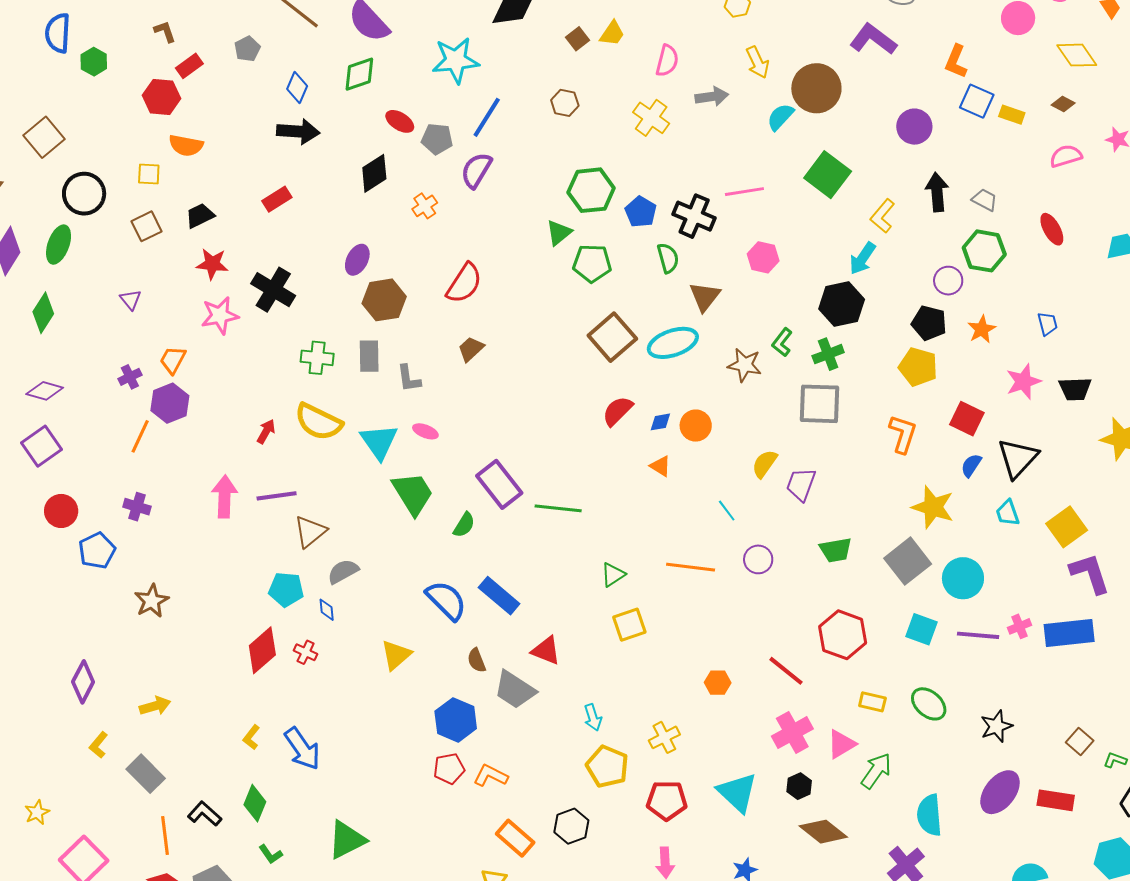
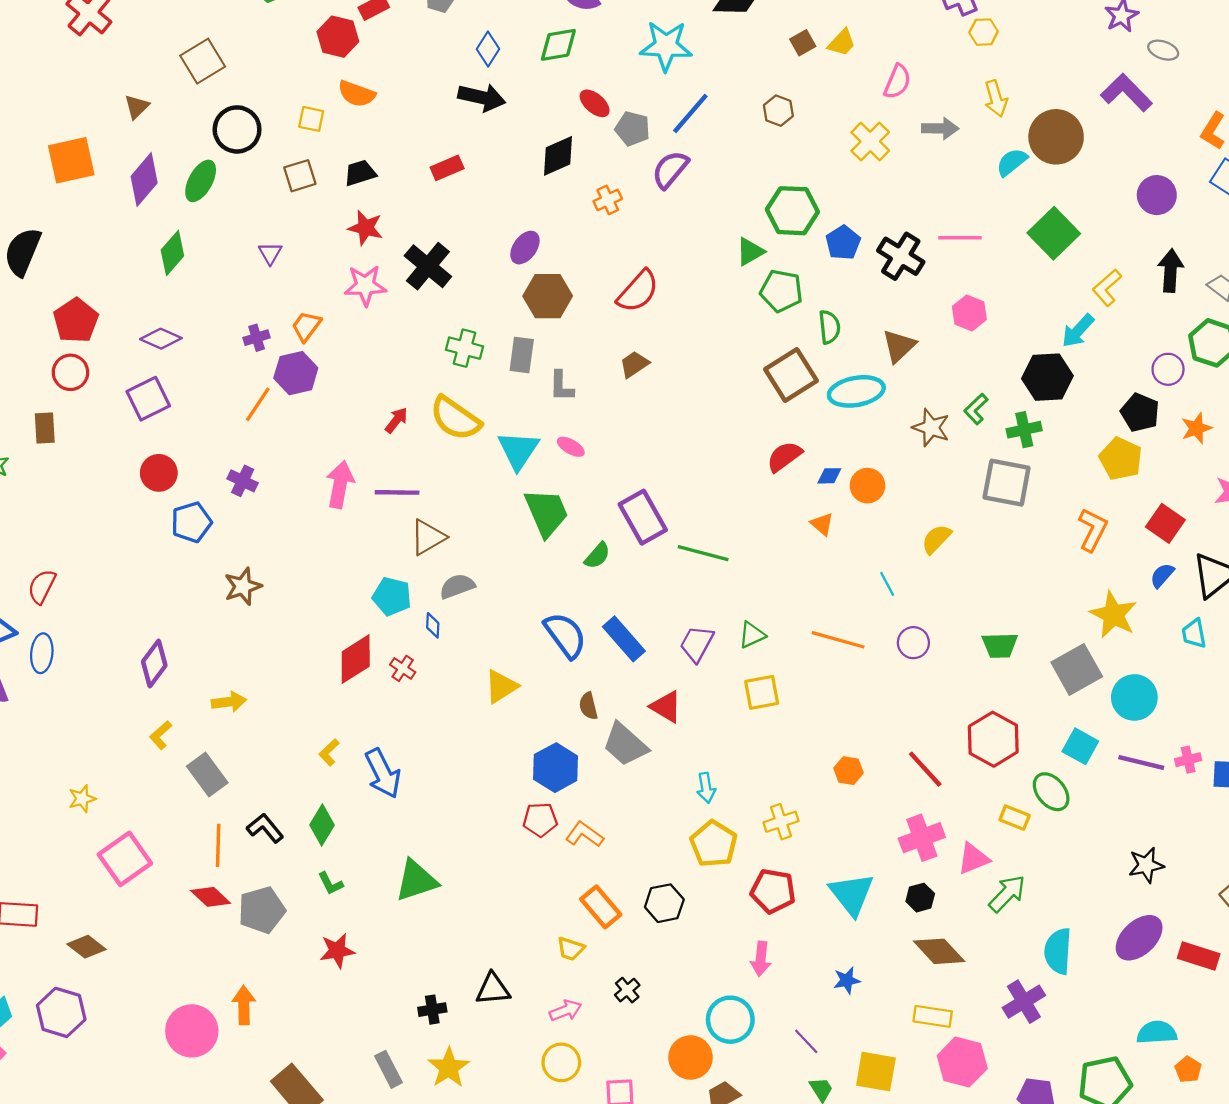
green semicircle: (668, 258) -> (829, 327), moved
purple trapezoid: (801, 484) -> (697, 644), moved
green ellipse: (929, 704) -> (1051, 792), moved

